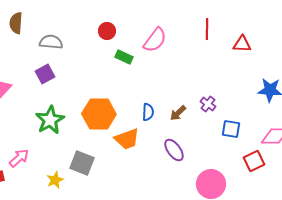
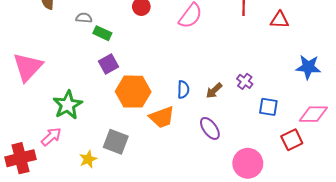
gray semicircle: (51, 42) -> (84, 18), size x0.7
green rectangle: (124, 57) -> (102, 33), moved
purple square: (45, 74) -> (109, 64), moved
green star: (50, 120) -> (68, 105), moved

